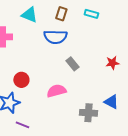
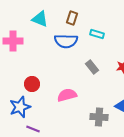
cyan rectangle: (91, 14) -> (97, 34), moved
gray rectangle: (72, 64) -> (92, 67), moved

